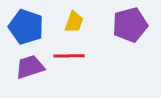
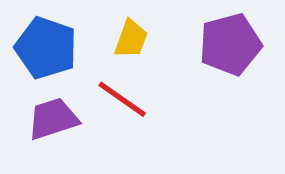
red line: (69, 56) -> (122, 99), turned 36

